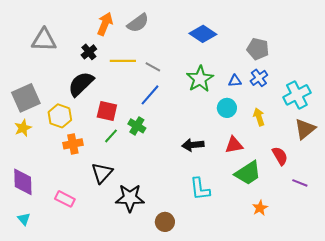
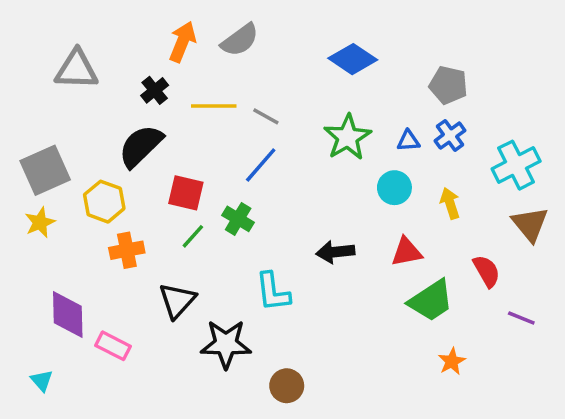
brown triangle: (305, 129) -> (530, 224), turned -30
purple diamond: (23, 182) -> (68, 315), moved
cyan L-shape: (200, 189) -> (273, 292), moved

